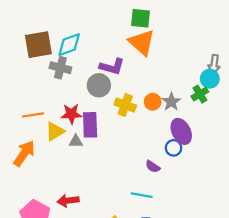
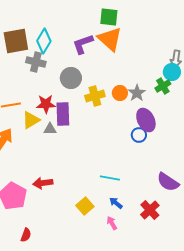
cyan diamond: (69, 45) -> (44, 41), turned -40
purple L-shape: (112, 67) -> (83, 44), moved, turned 145
yellow cross: (125, 105) -> (95, 96), turned -36
purple semicircle: (153, 167) -> (168, 182), moved, size x1.6

